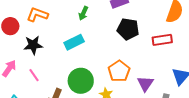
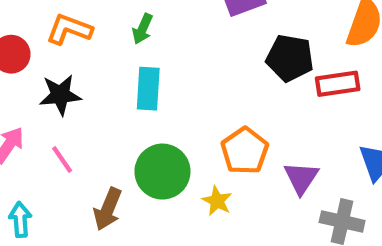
green arrow: (83, 13) -> (143, 29), moved
black pentagon: (128, 29) -> (290, 58), moved
cyan rectangle: (74, 42) -> (148, 89), turned -60

